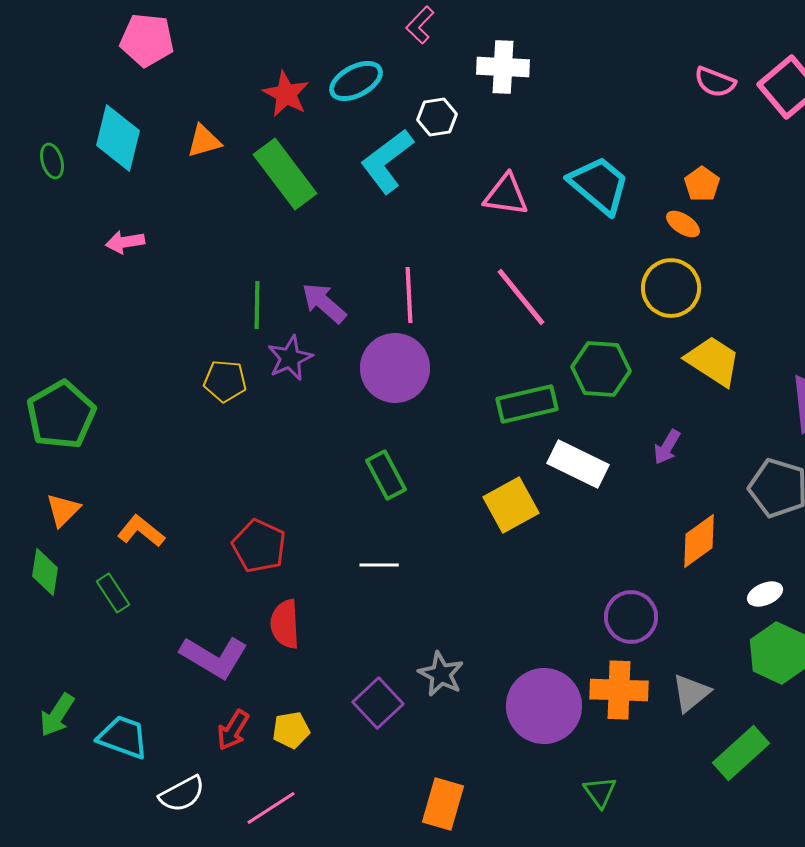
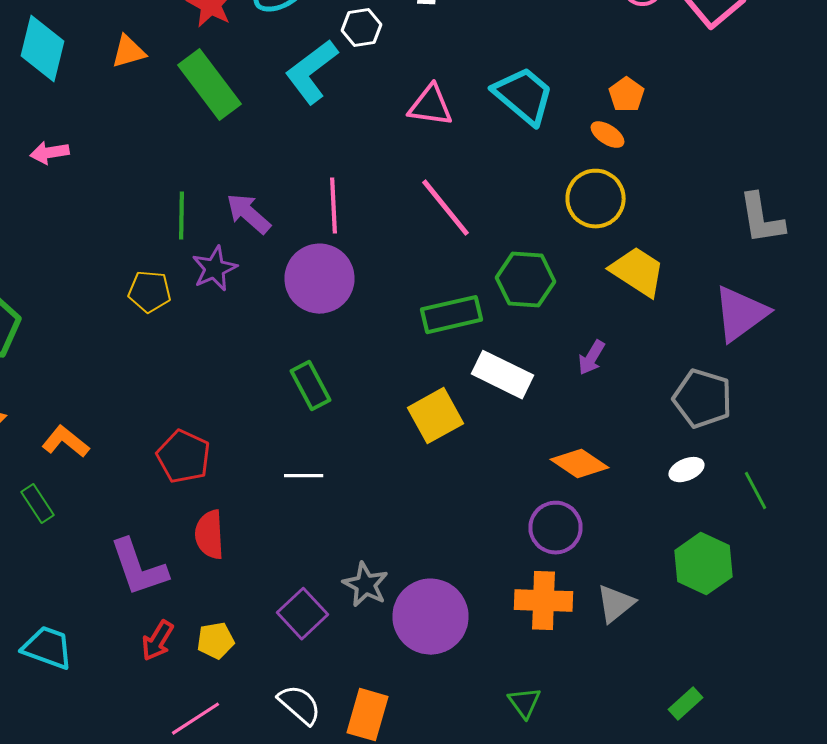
orange diamond: (699, 541) -> (580, 464), moved, turned 70
white ellipse: (765, 594) -> (686, 470), moved
purple L-shape: (214, 657) -> (138, 568), turned 40
purple circle: (544, 706) -> (430, 617), moved
green rectangle: (741, 753) -> (686, 704), moved, size x0.6
white semicircle: (182, 794) -> (300, 705), moved, turned -111

